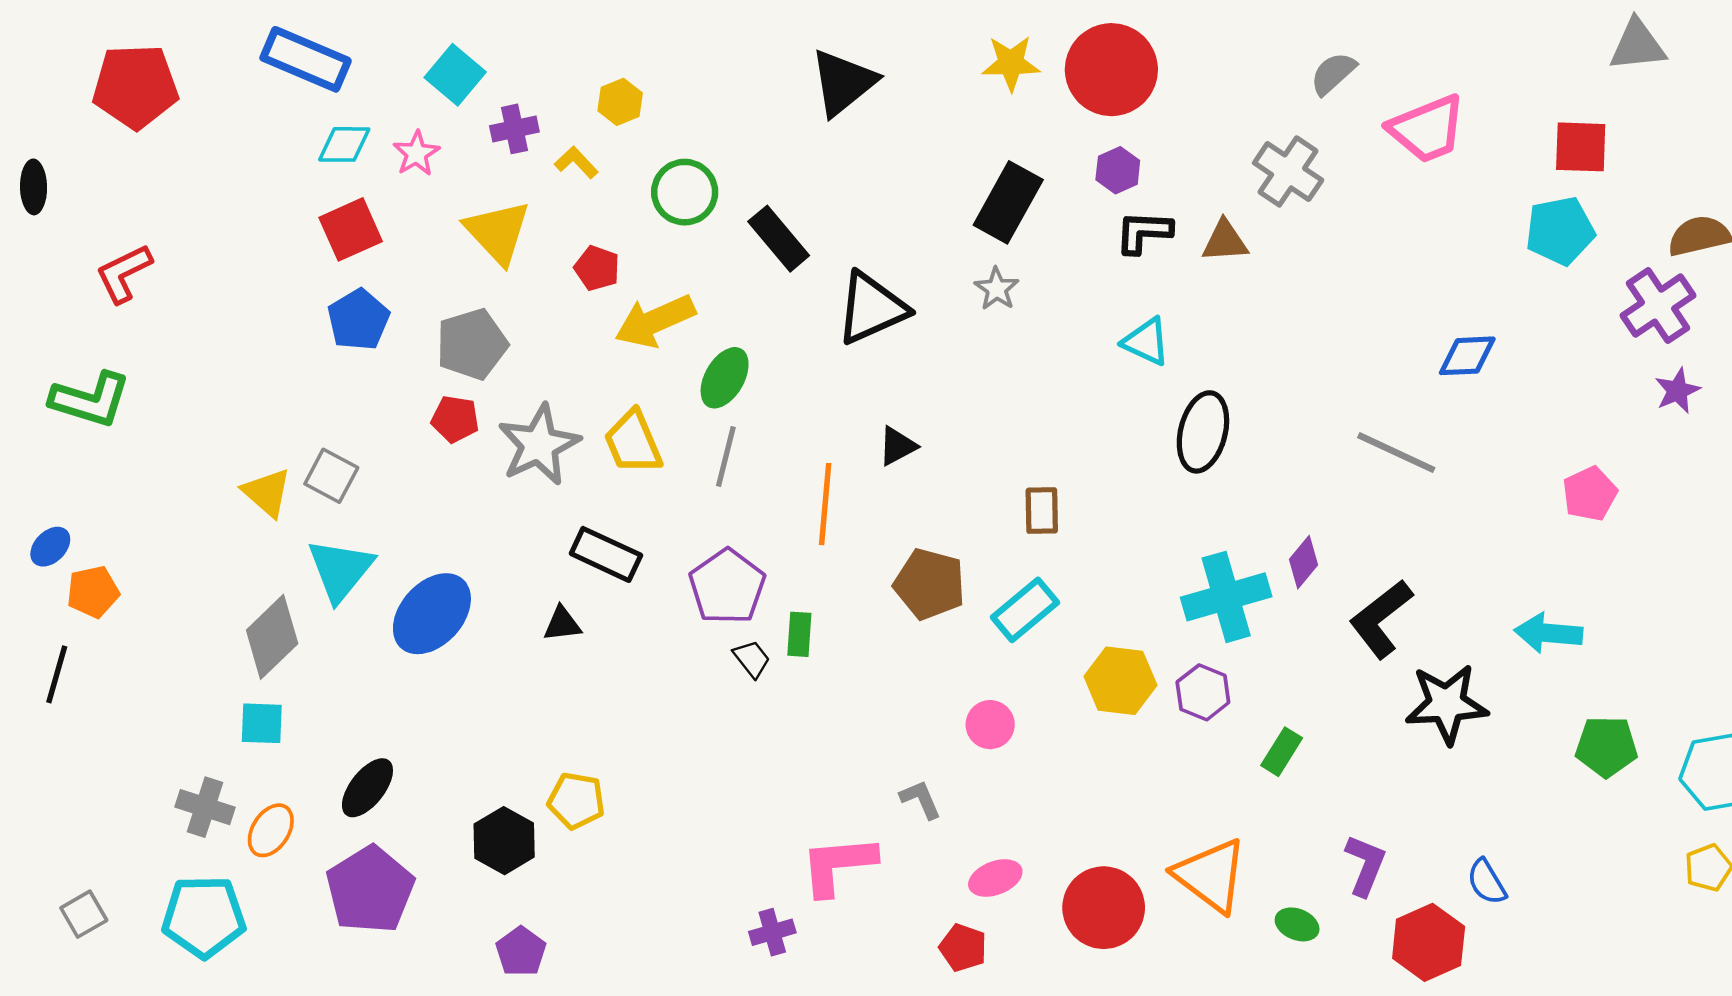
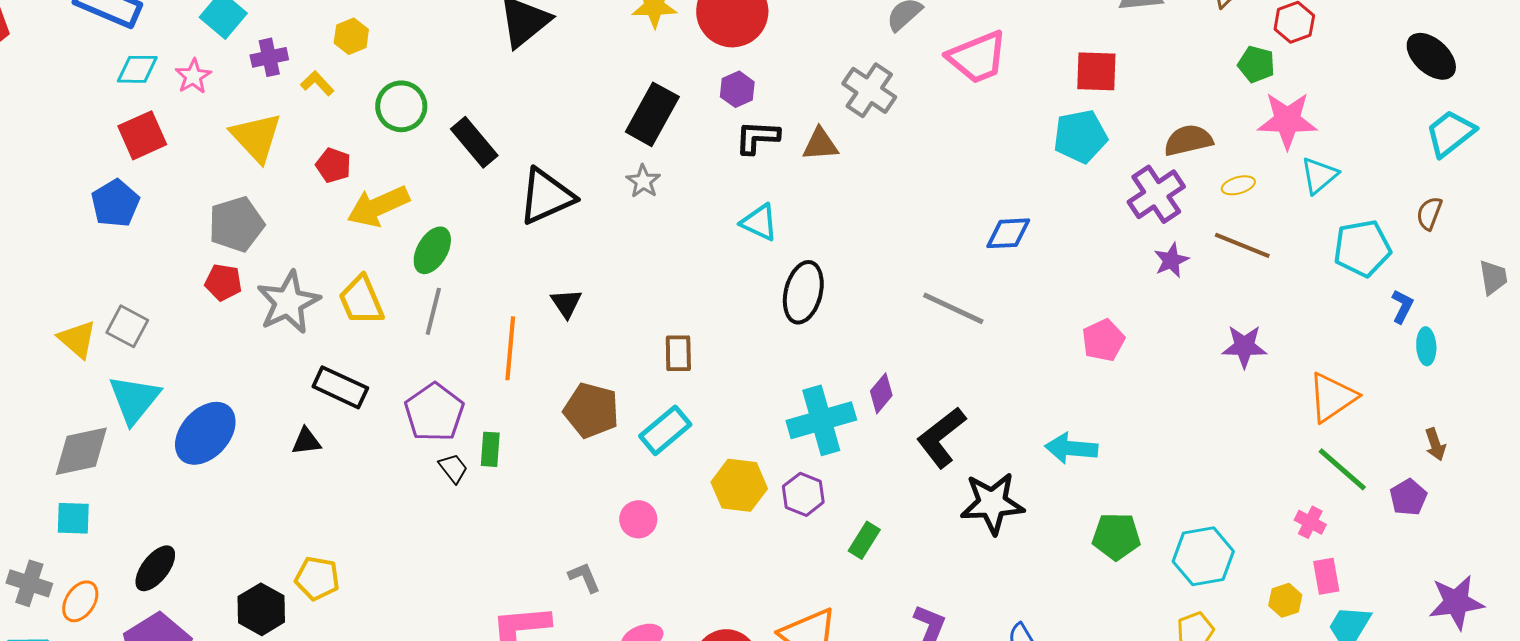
blue pentagon: (358, 320) -> (115, 203), moved
black triangle: (897, 446) -> (566, 303), turned -36
gray diamond: (272, 637) -> (81, 451), turned 32

